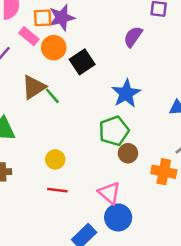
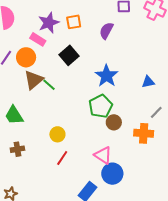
orange square: (43, 18) -> (74, 22), moved
pink rectangle: (29, 36) -> (38, 39), moved
orange circle: (54, 48) -> (26, 57), moved
red line: (57, 190) -> (62, 158), turned -56

